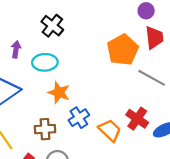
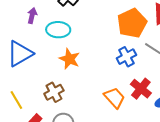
blue cross: (79, 118) -> (126, 57), moved
brown cross: (45, 129) -> (54, 92), turned -30

